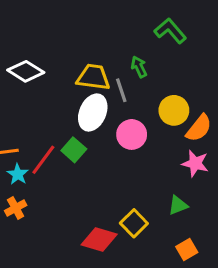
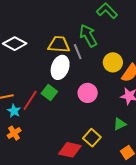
green arrow: (139, 67) -> (88, 36), size x1.6
pink circle: (132, 134) -> (88, 93), moved

